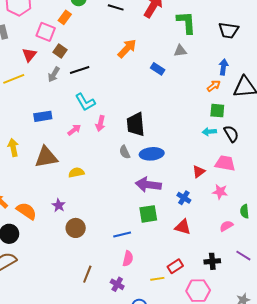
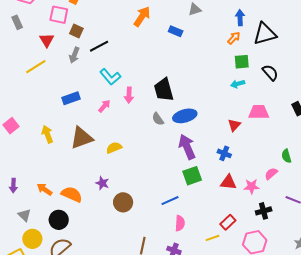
black semicircle: (231, 134) -> (270, 73), moved
purple arrow: (148, 185) -> (187, 147), turned 70
pink star: (220, 192) -> (252, 186), moved

